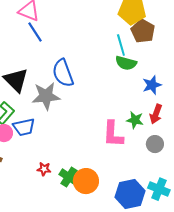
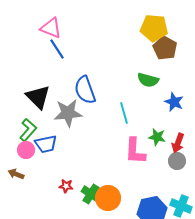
cyan line: (121, 45) -> (124, 113), moved
blue star: (152, 85) -> (174, 102), turned -30
red arrow: (156, 114) -> (178, 143), moved

